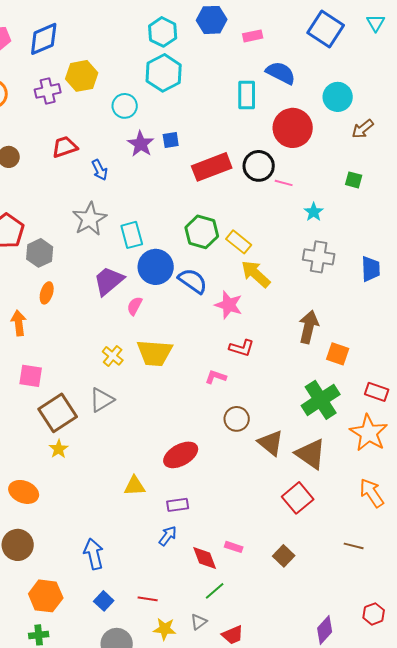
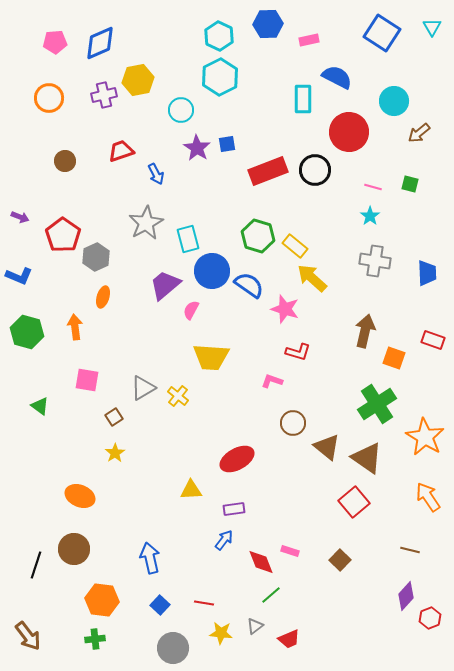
pink line: (284, 183) -> (373, 187), moved
yellow cross: (113, 356) -> (178, 396), moved
red rectangle: (377, 392) -> (433, 340), moved
gray triangle: (102, 400) -> (143, 388), moved
brown square: (58, 413) -> (114, 417), size x0.5
purple diamond: (325, 630) -> (406, 596), moved

